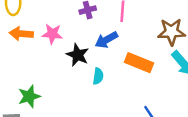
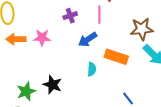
black star: (78, 55) -> (52, 85), moved
cyan semicircle: (98, 76) -> (92, 69), moved

